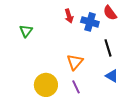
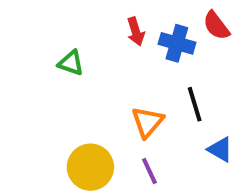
green triangle: (26, 31) -> (71, 63), moved, turned -48
black line: (108, 48) -> (195, 104), moved

